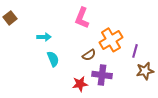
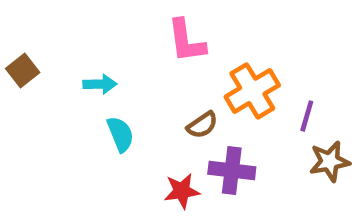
brown square: (10, 18) -> (23, 70), moved
pink L-shape: (82, 18) -> (186, 41), turned -30

